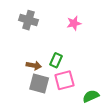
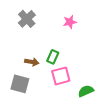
gray cross: (29, 20) -> (27, 19), turned 30
gray square: (39, 83) -> (20, 84), moved

